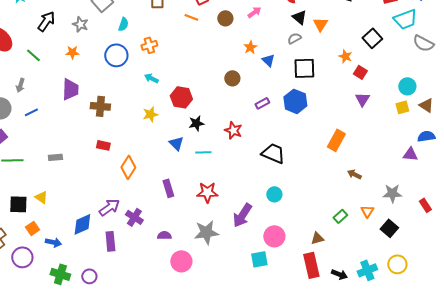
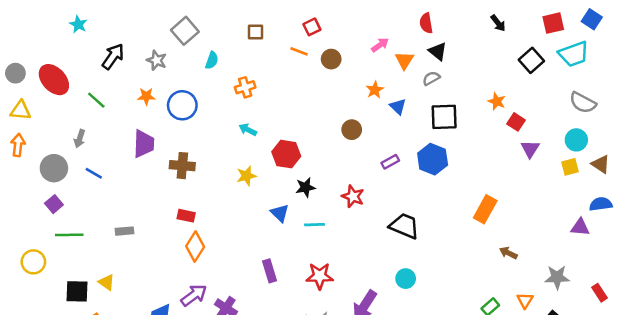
brown circle: (225, 18) -> (331, 59), moved
orange triangle: (320, 24) -> (404, 60), moved
black square: (372, 38) -> (531, 60), moved
gray semicircle: (423, 43) -> (583, 103), moved
blue circle: (116, 55) -> (182, 105), moved
purple triangle: (362, 99) -> (530, 149), moved
blue line: (31, 112) -> (94, 173), turned 56
orange diamond: (128, 167) -> (195, 246), moved

